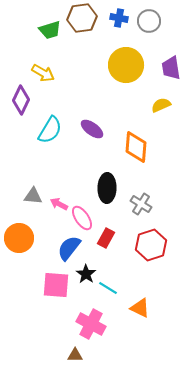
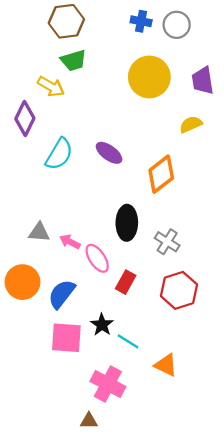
brown hexagon: (82, 18) -> (66, 21), moved
green trapezoid: (50, 30) -> (73, 60), moved
orange diamond: (136, 147) -> (161, 174), turned 48
blue semicircle: (69, 248) -> (62, 294), moved

